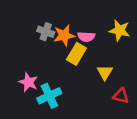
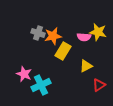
pink semicircle: (86, 37) -> (84, 37), moved
yellow triangle: (105, 72) -> (86, 66), turned 32
red triangle: (121, 96) -> (99, 85), turned -48

